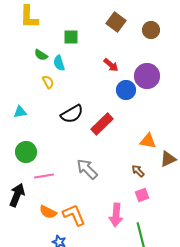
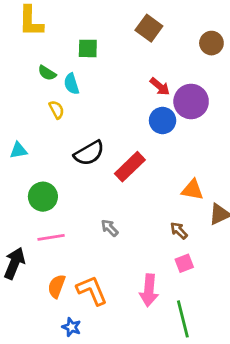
brown circle: (151, 30) -> (211, 43), moved
red arrow: (111, 65) -> (160, 87), moved
green circle: (26, 152) -> (43, 197), moved
gray arrow: (87, 169) -> (110, 228), size x0.6
orange semicircle: (48, 212) -> (57, 286), turned 84

